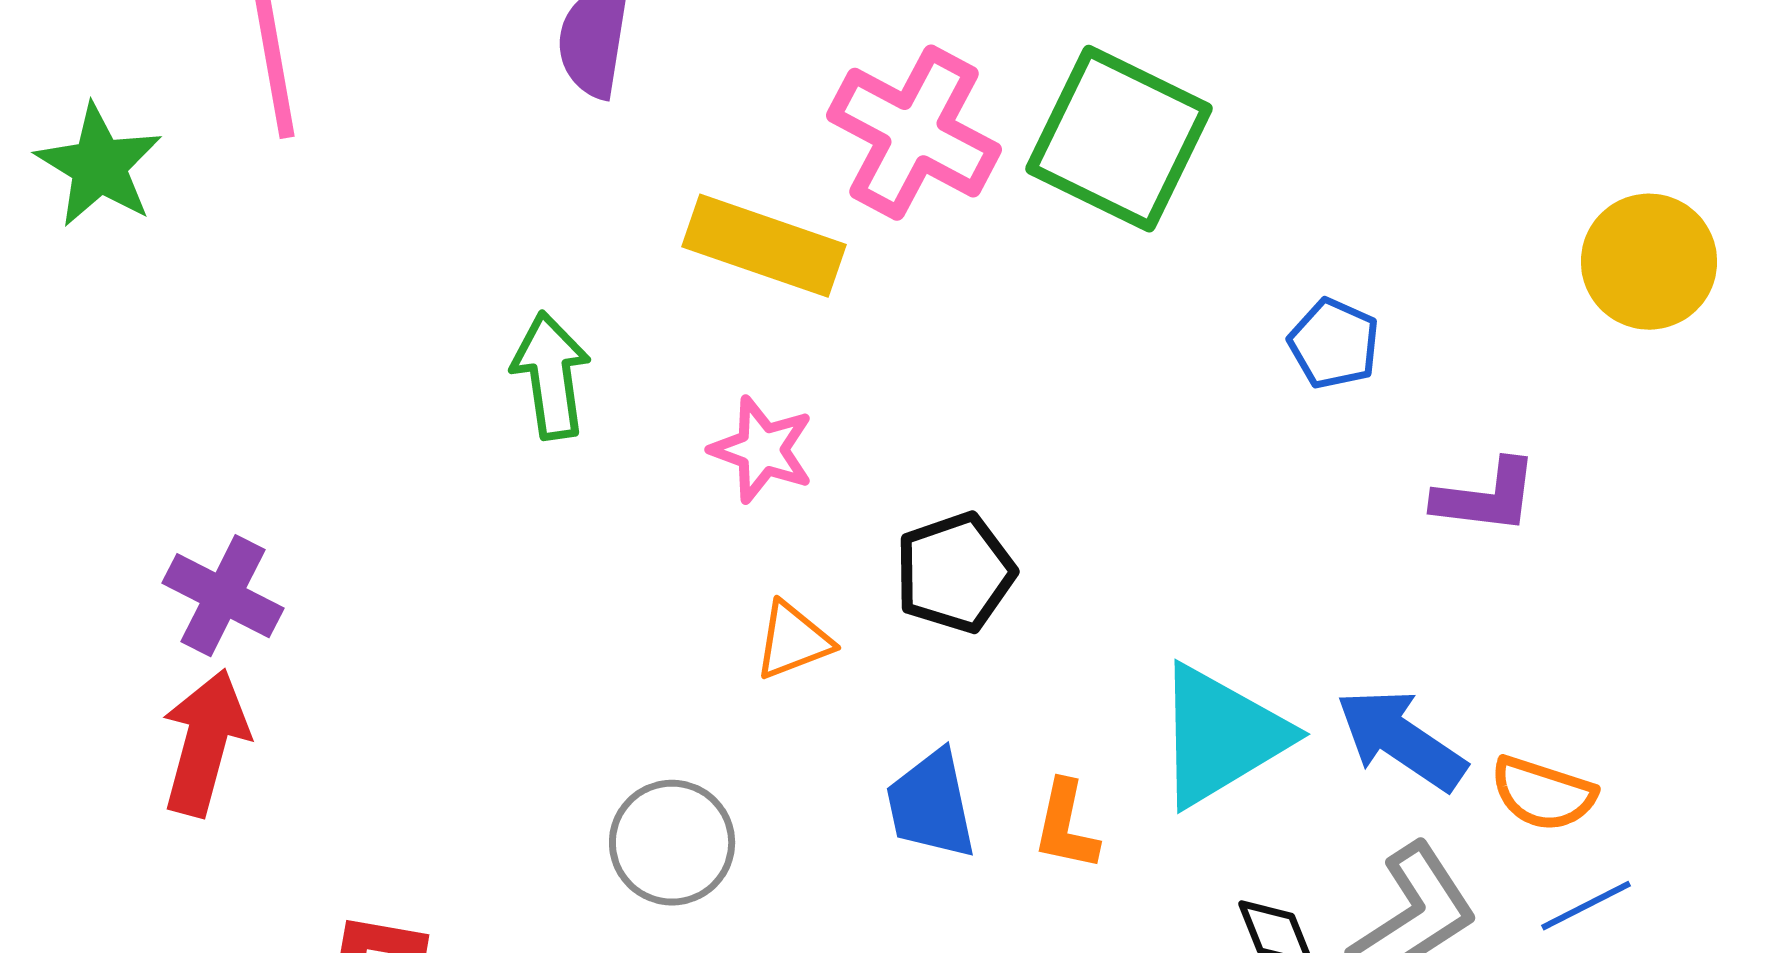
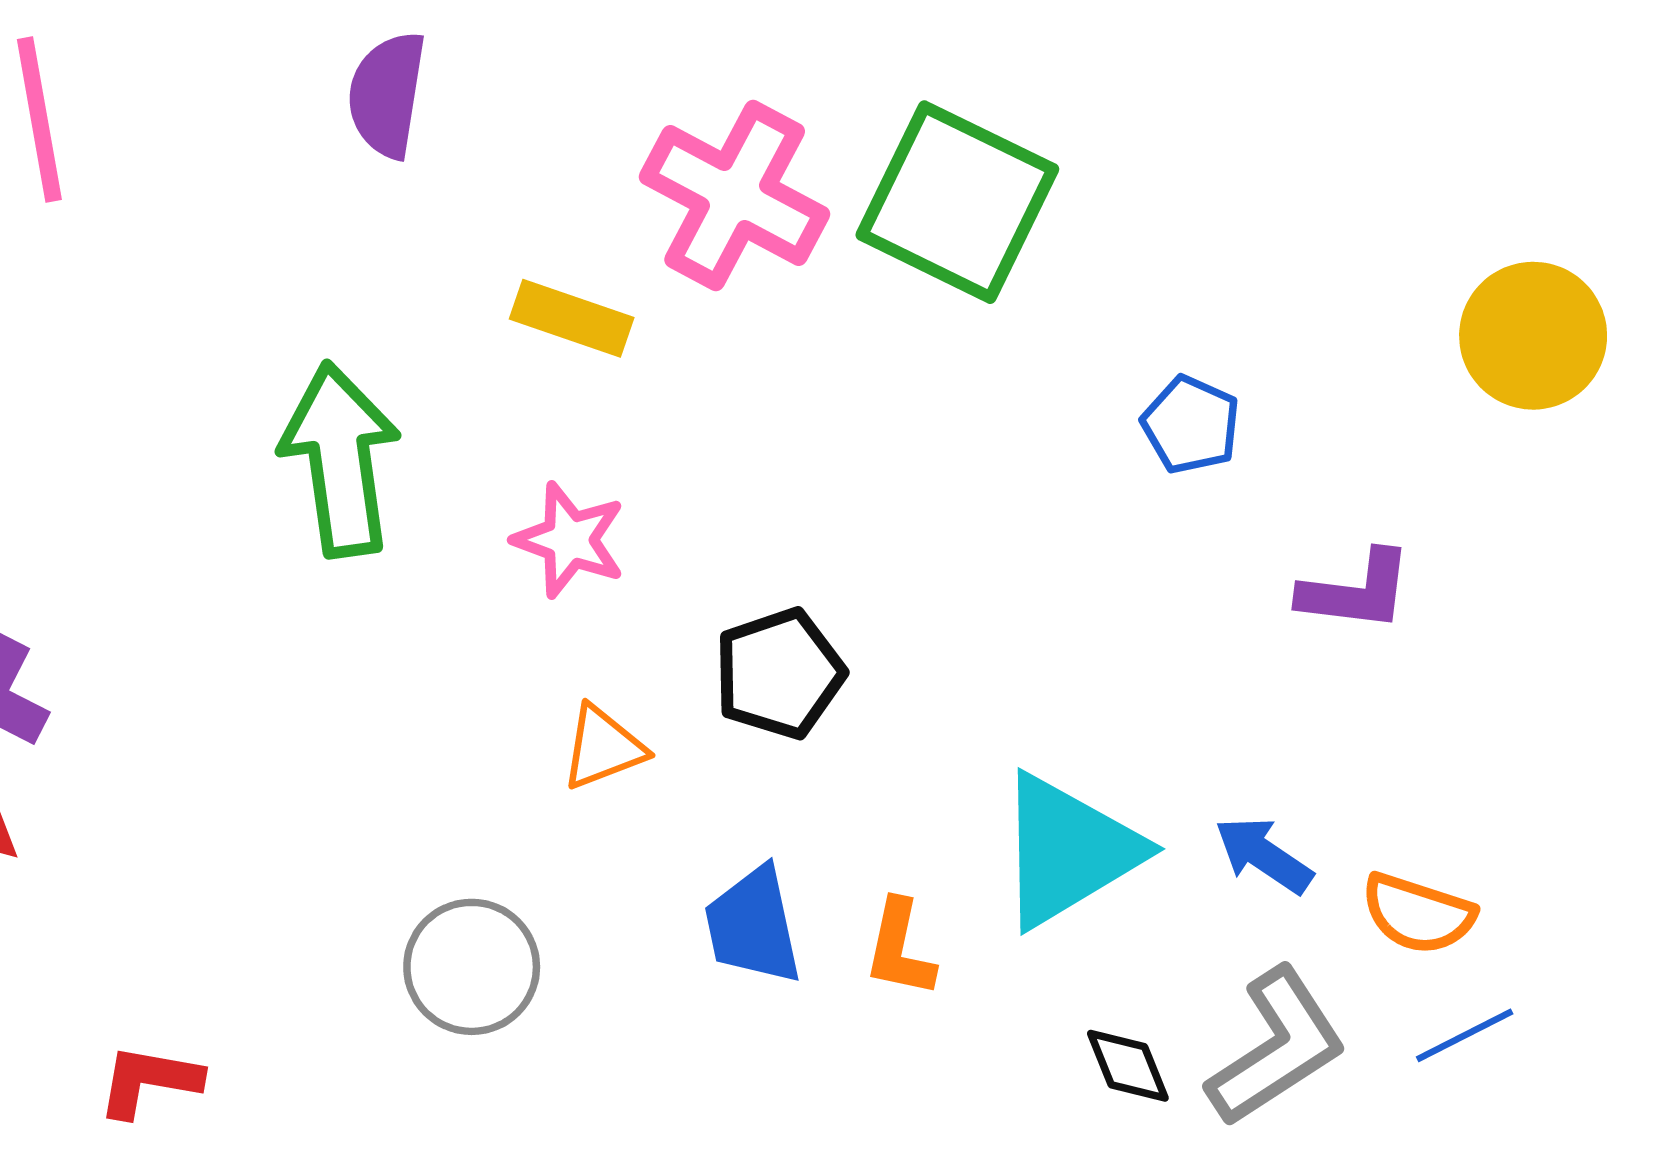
yellow rectangle: (764, 246) -> (572, 318), size x0.7
green arrow: (551, 376) -> (340, 460), size x1.4
blue arrow: (1401, 740) -> (1264, 855), size x0.7

